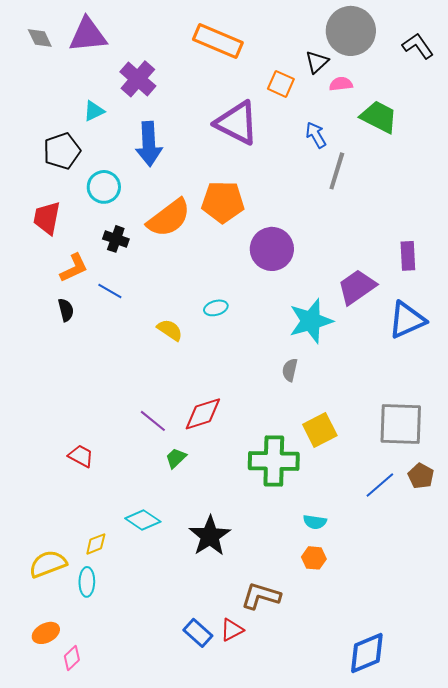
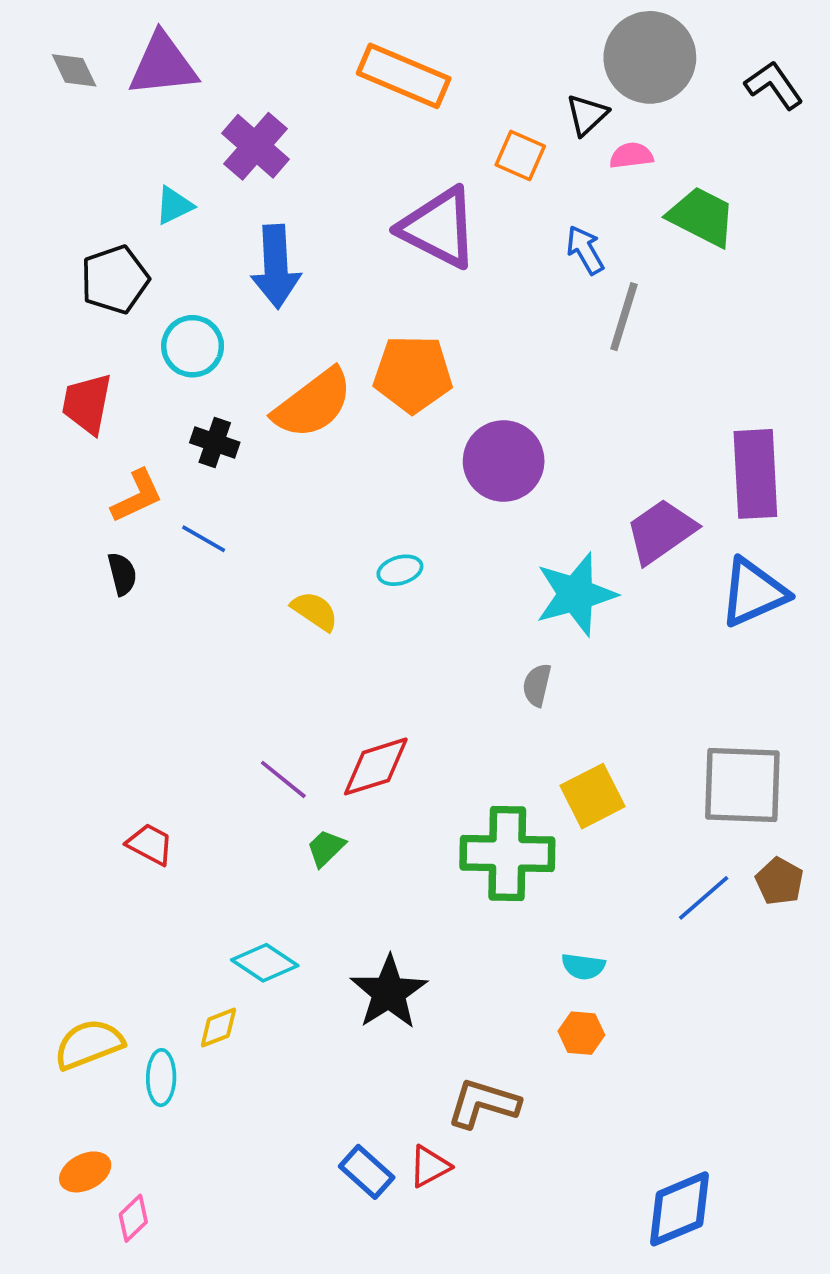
purple rectangle: (408, 256) -> (755, 474), size x1.6
yellow diamond: (96, 544) -> (218, 1028), moved

